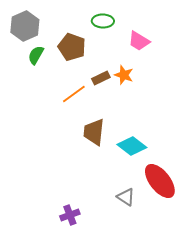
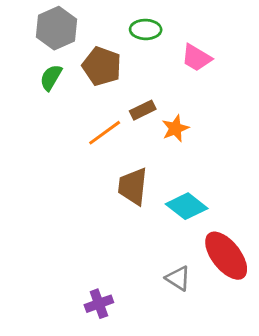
gray hexagon: (25, 26) -> (57, 28), moved
orange star: (124, 75) -> (175, 128), moved, turned 30

